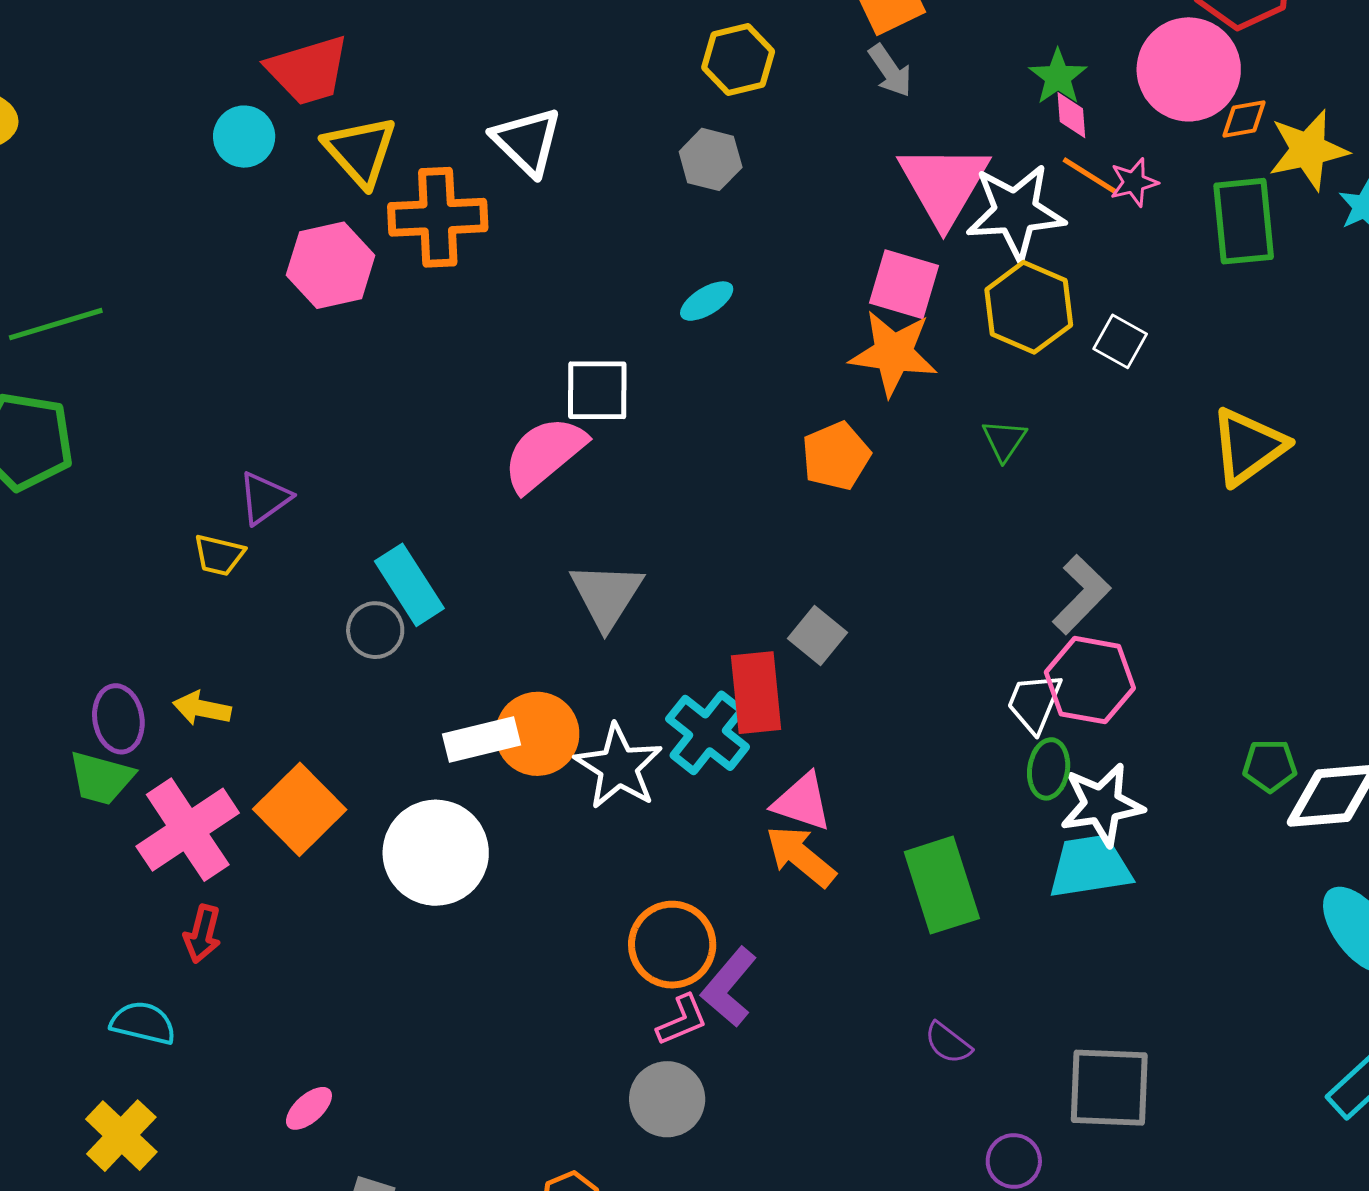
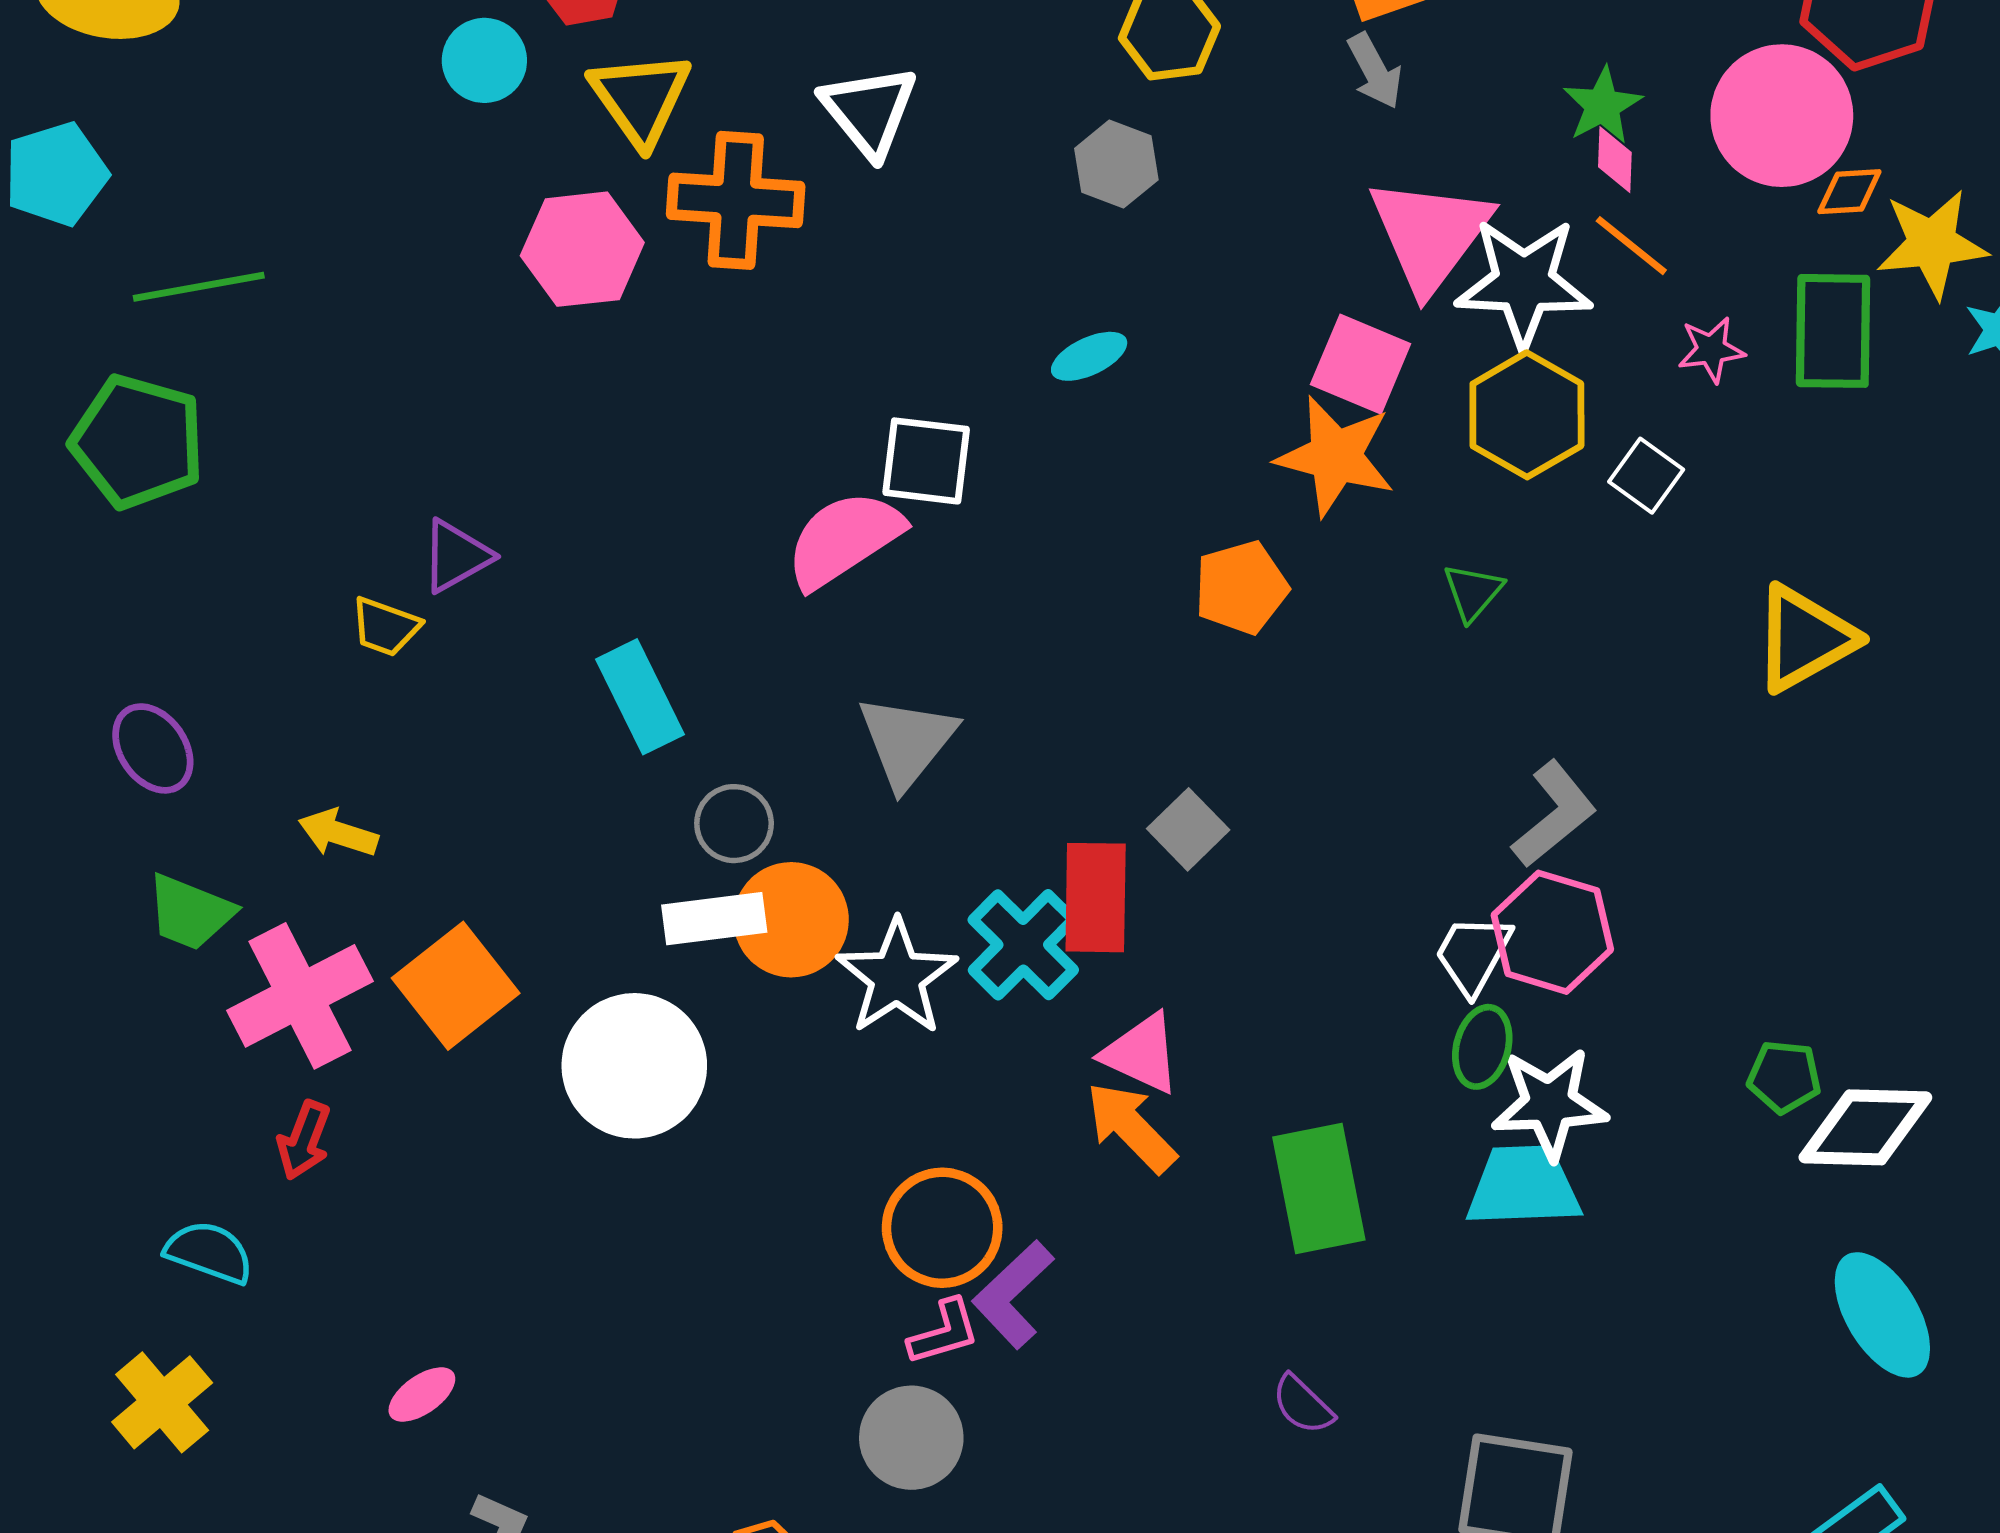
pink star: (1134, 182) -> (1711, 350), moved
gray circle: (375, 630) -> (734, 824), moved
purple ellipse: (118, 719) -> (153, 748), moved, turned -32

